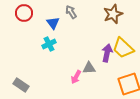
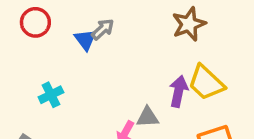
gray arrow: (71, 12) -> (103, 29), moved, turned 80
cyan cross: (49, 44) -> (51, 95), moved

